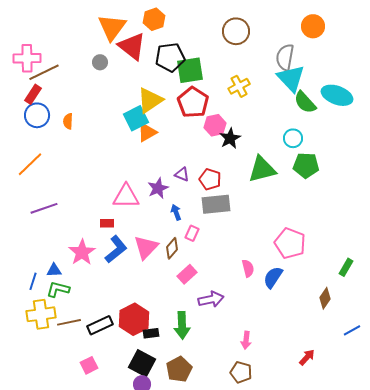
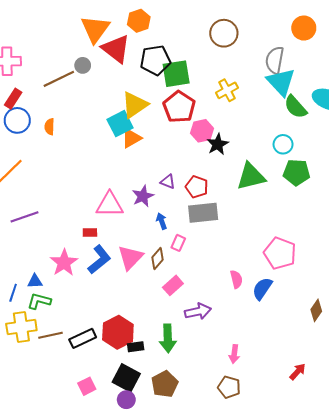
brown line: (44, 72) -> (59, 79), moved
pink square: (89, 365) -> (87, 386), moved

